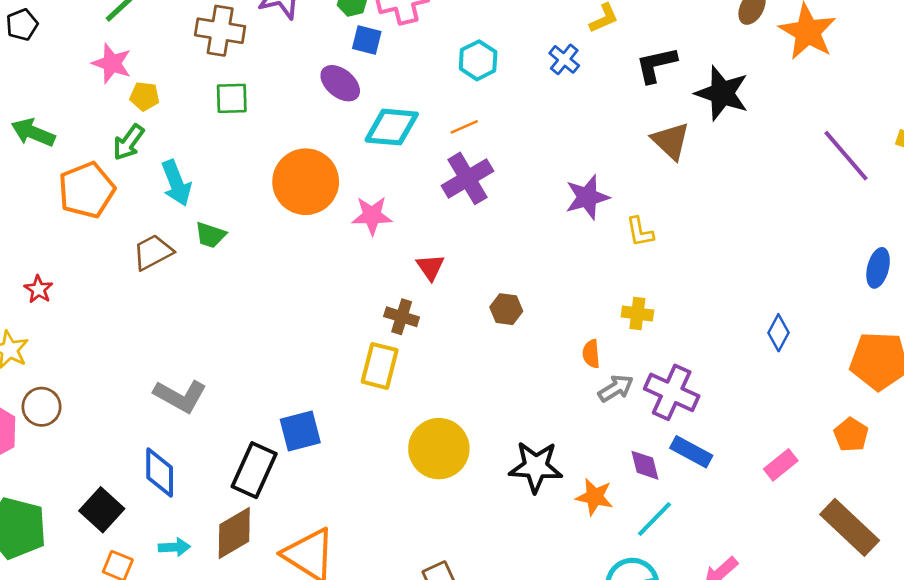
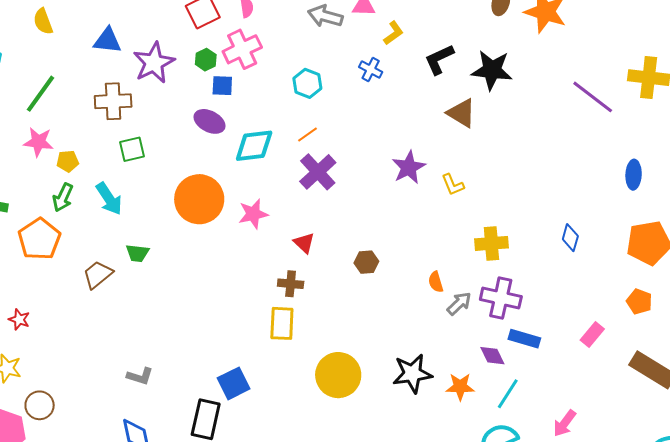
cyan arrow: (176, 183) -> (109, 199), moved
yellow cross: (637, 313) -> (491, 243), moved, size x1.4
gray L-shape: (180, 396) -> (140, 376), size x0.7

